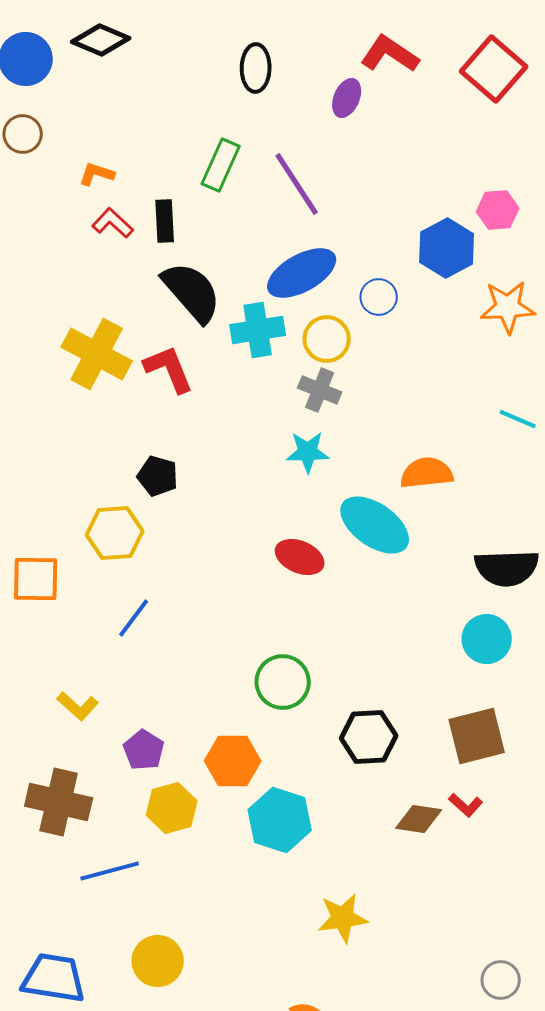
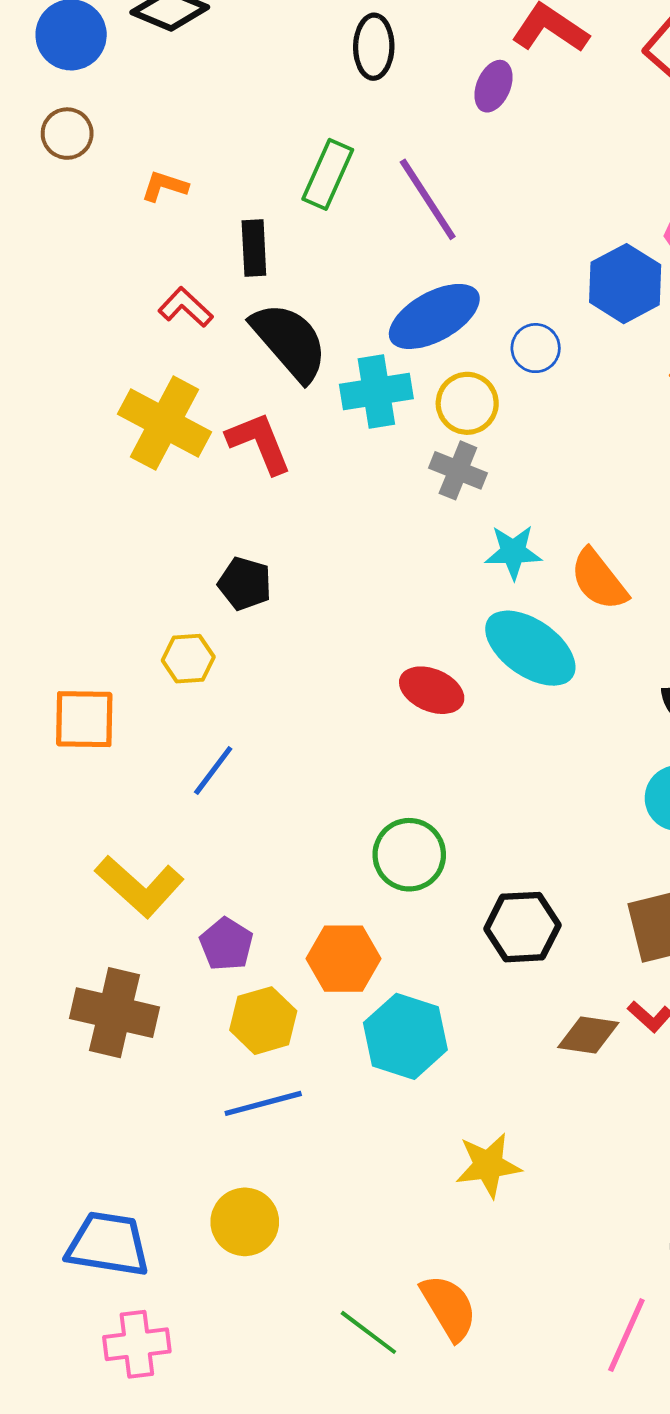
red L-shape: (113, 223) -> (186, 307), moved
cyan star: (308, 452) -> (513, 552), moved
orange semicircle: (427, 473) -> (599, 580), turned -122
yellow hexagon: (115, 533) -> (188, 659), size x0.7
yellow L-shape: (78, 706) -> (139, 886), size x1.6
blue line: (110, 871) -> (263, 1103), moved

